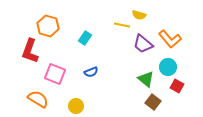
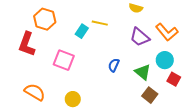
yellow line: (122, 25) -> (100, 23), moved
blue semicircle: (91, 72) -> (114, 65), moved, turned 136
pink square: (55, 74) -> (64, 60), moved

